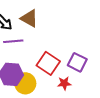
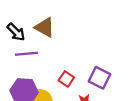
red square: (48, 63) -> (66, 79), size x0.6

